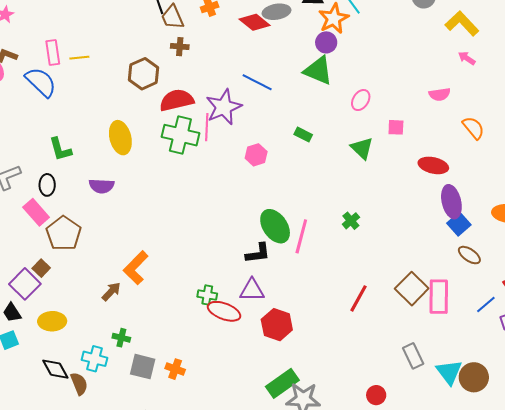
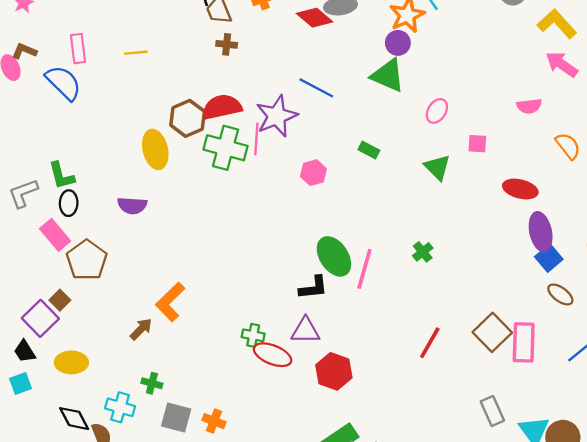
yellow line: (79, 58) -> (136, 53), moved
pink arrow: (467, 58) -> (562, 64), size x1.6
brown hexagon: (144, 74) -> (188, 118), moved
green L-shape: (60, 149) -> (61, 176), moved

